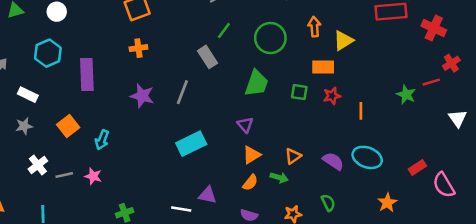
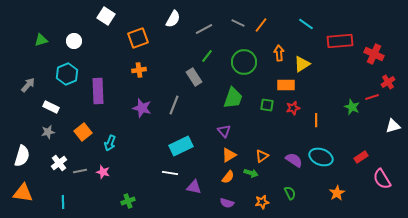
white triangle: (458, 118) -> (393, 126), turned 49
red rectangle: (417, 167) -> (361, 157), moved
white line: (181, 209) -> (170, 173), moved

